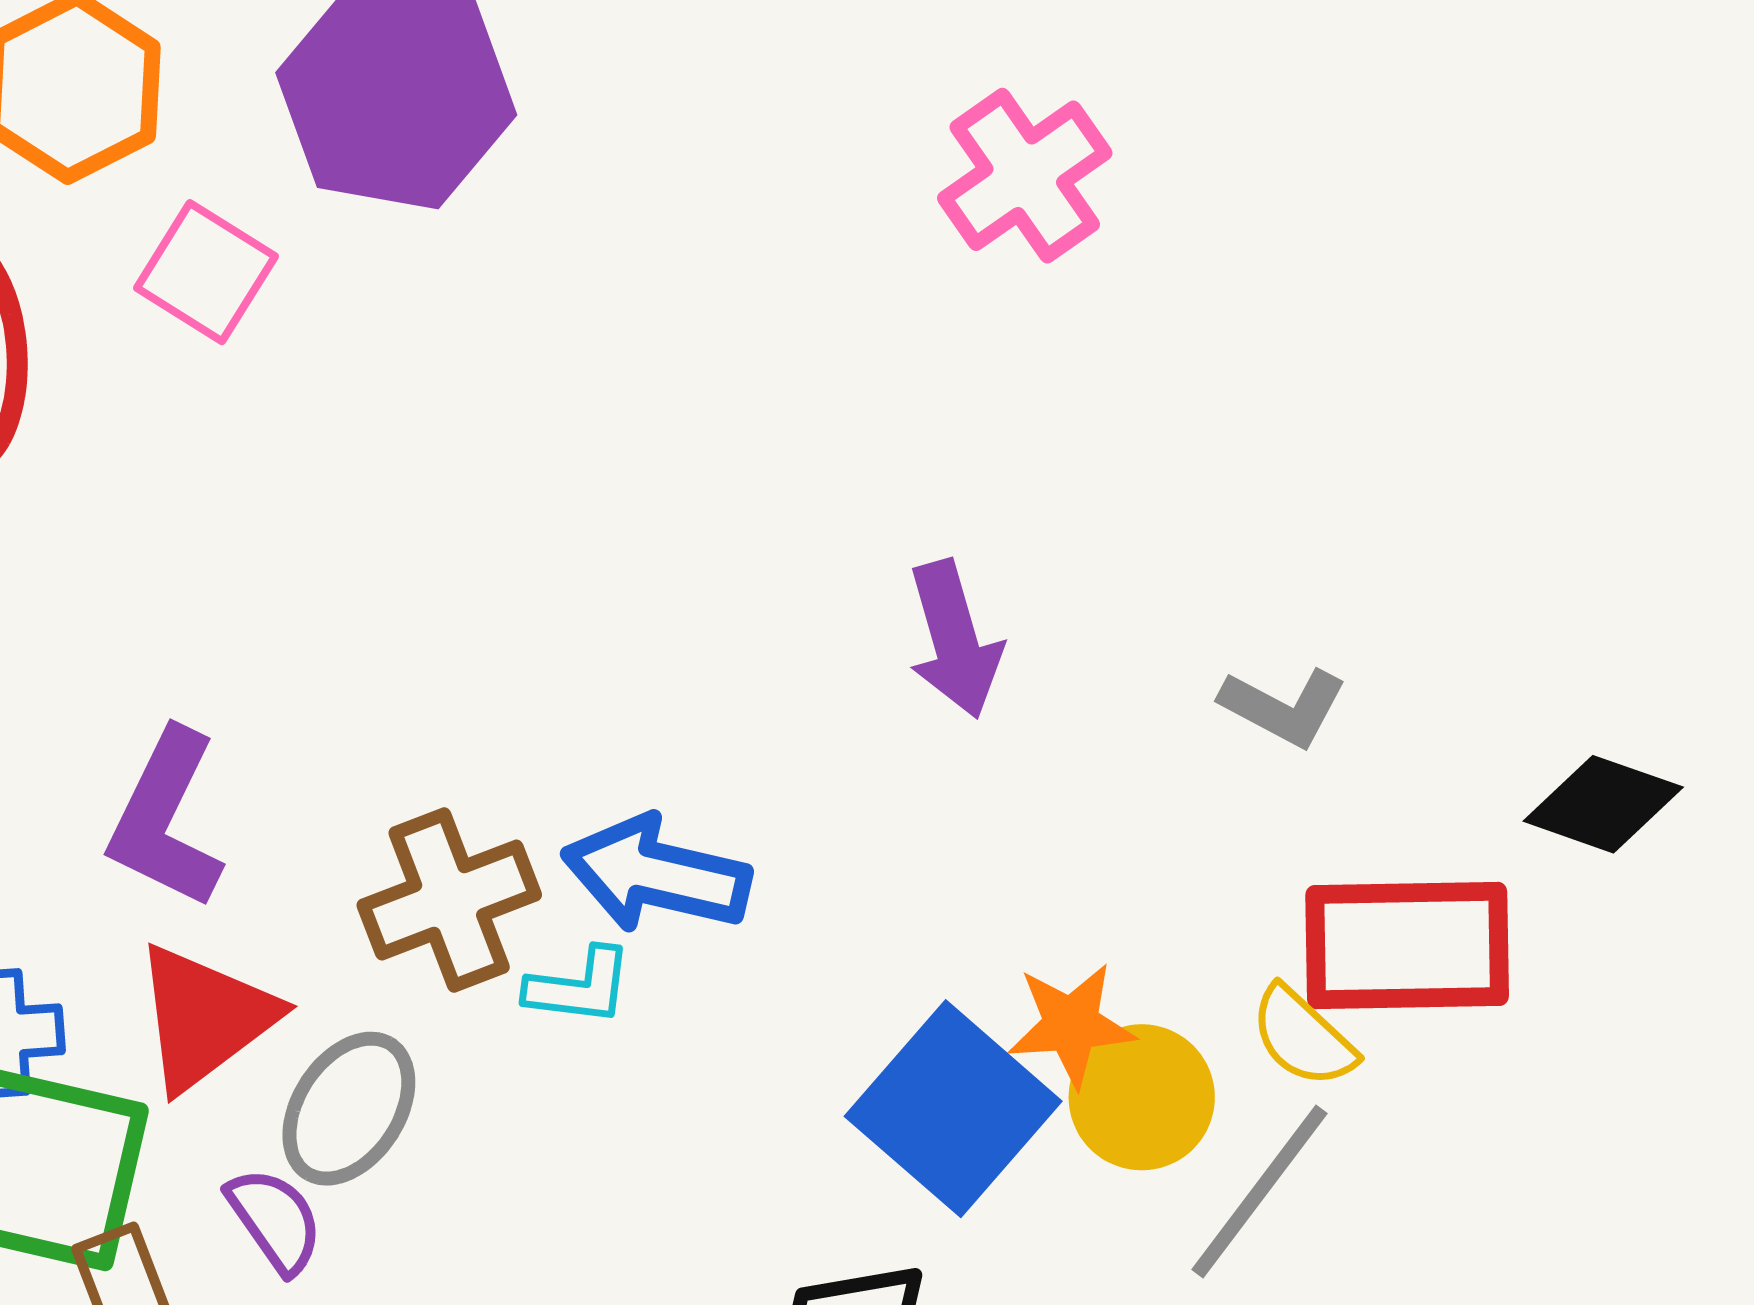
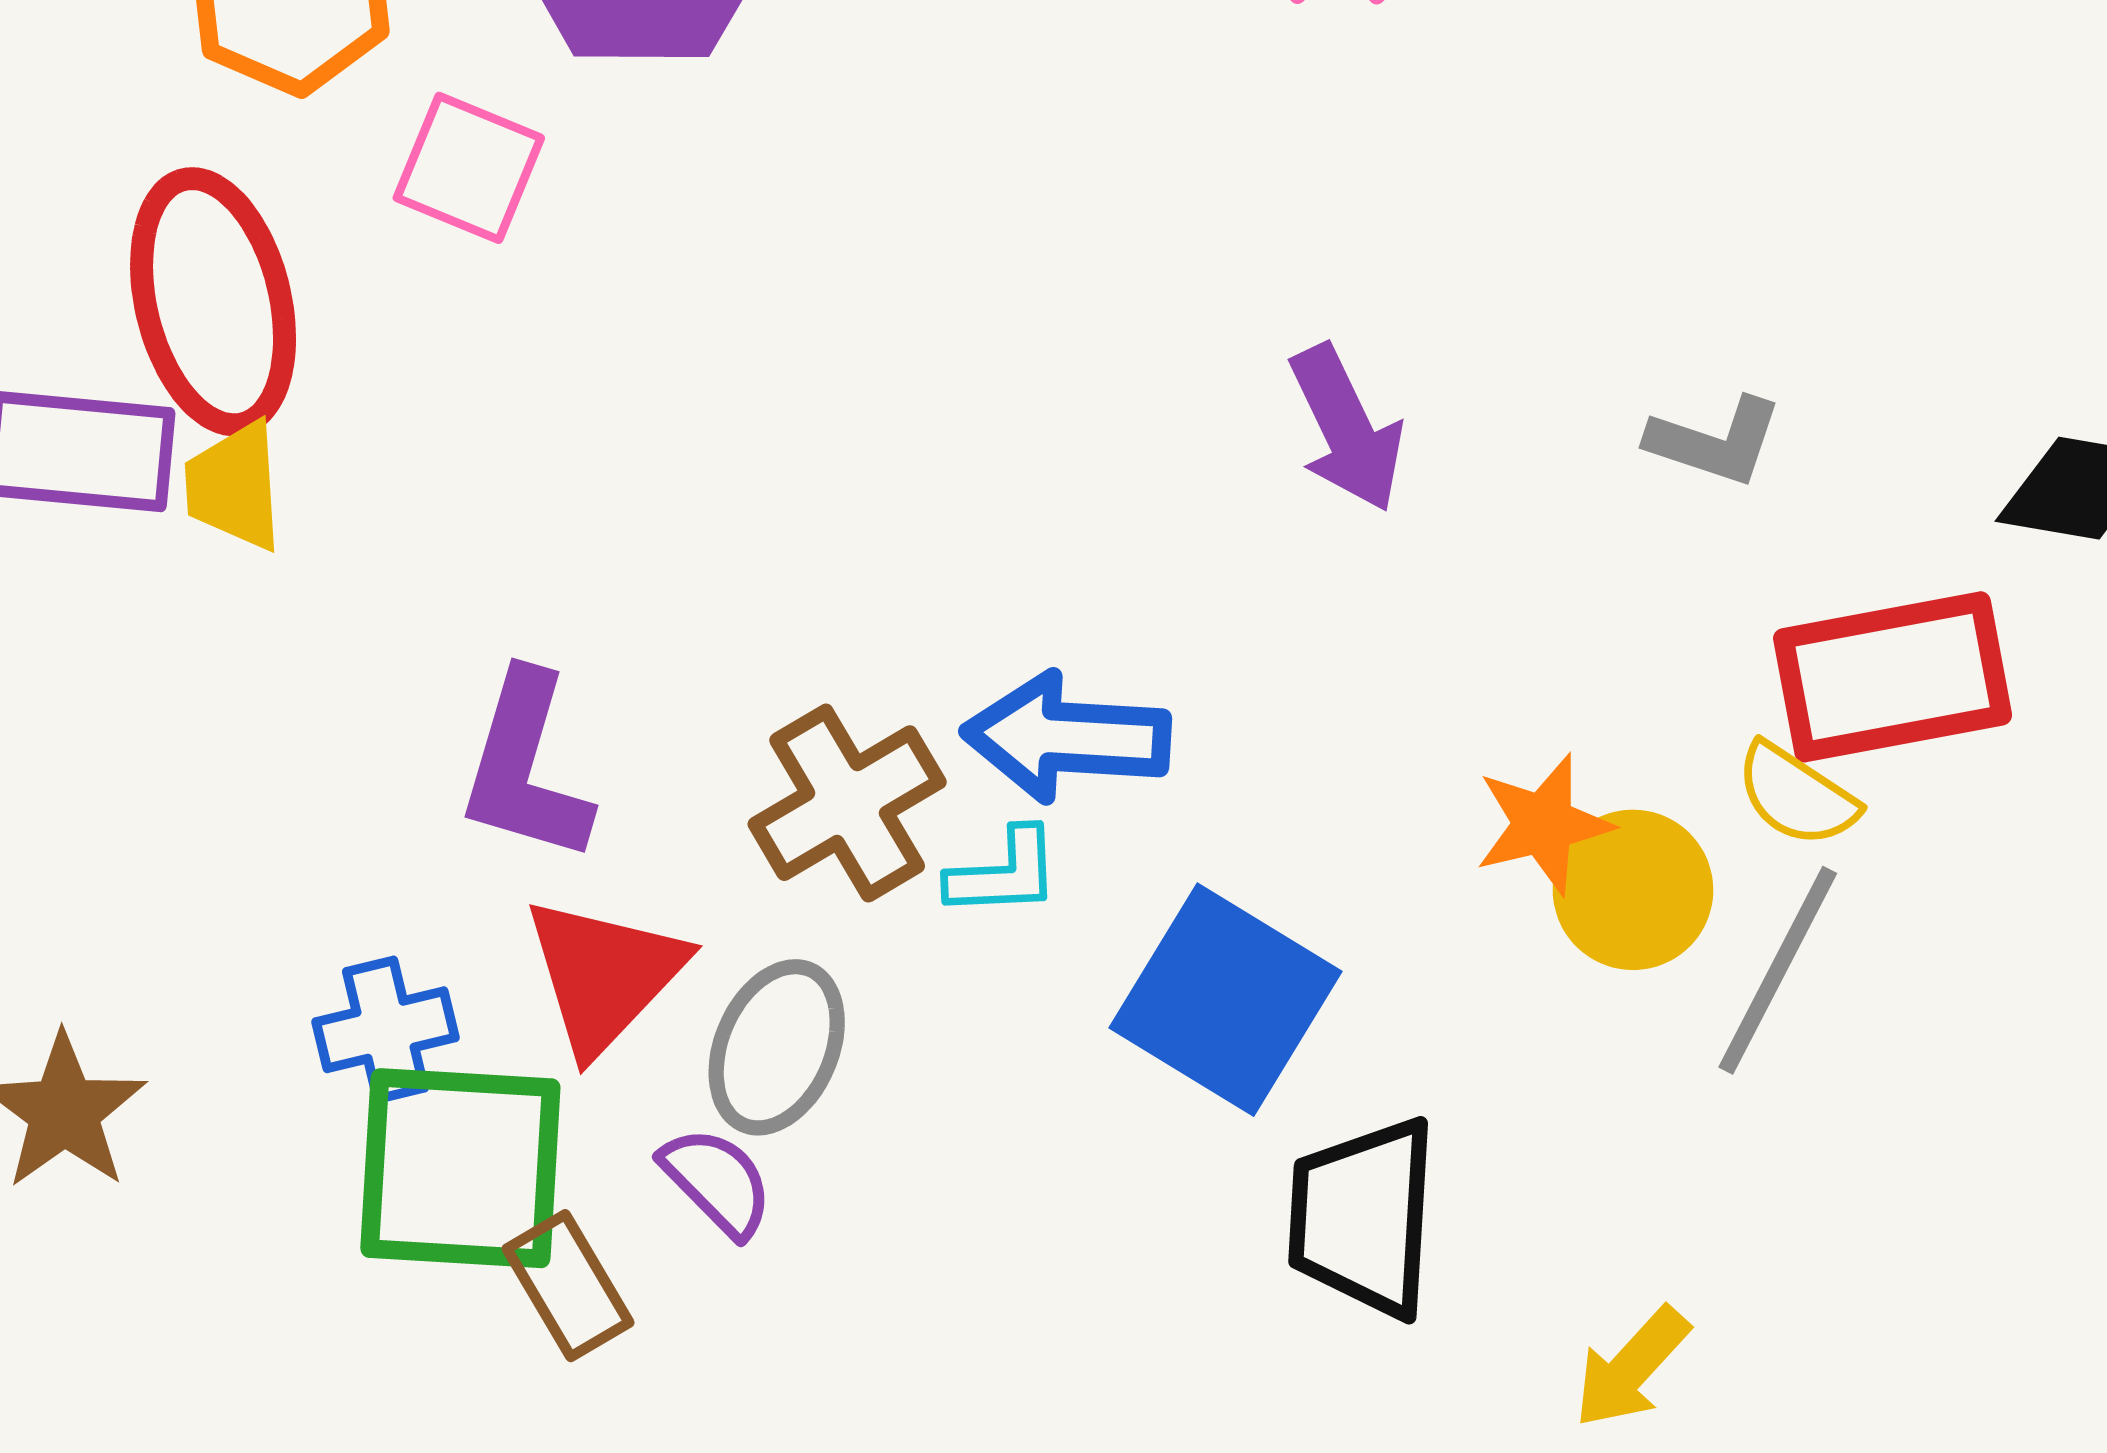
blue square: (953, 1109) -> (1226, 1000), moved

